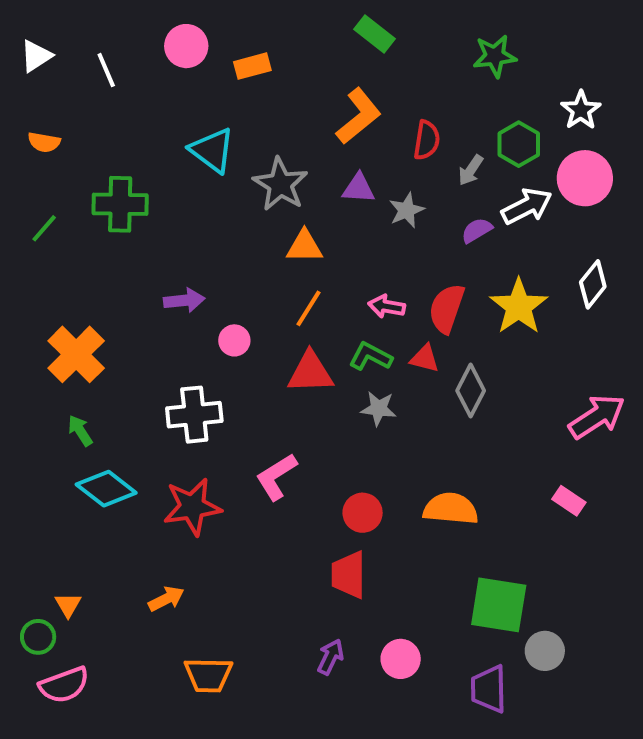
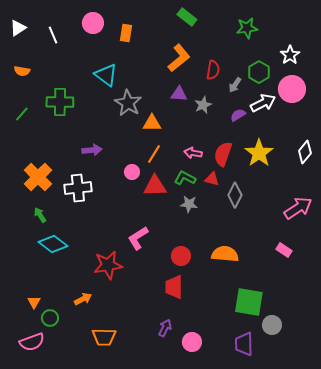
orange rectangle: (252, 66) -> (126, 33), turned -66
gray star: (280, 184) -> (128, 103), moved
white diamond: (593, 284) -> (305, 152), moved
pink circle: (234, 340) -> (132, 172), moved
white cross: (194, 415) -> (78, 188), moved
red star: (192, 507) -> (108, 265), moved
green circle: (38, 637) -> (50, 318), moved
pink circle: (401, 659) -> (192, 342), moved

